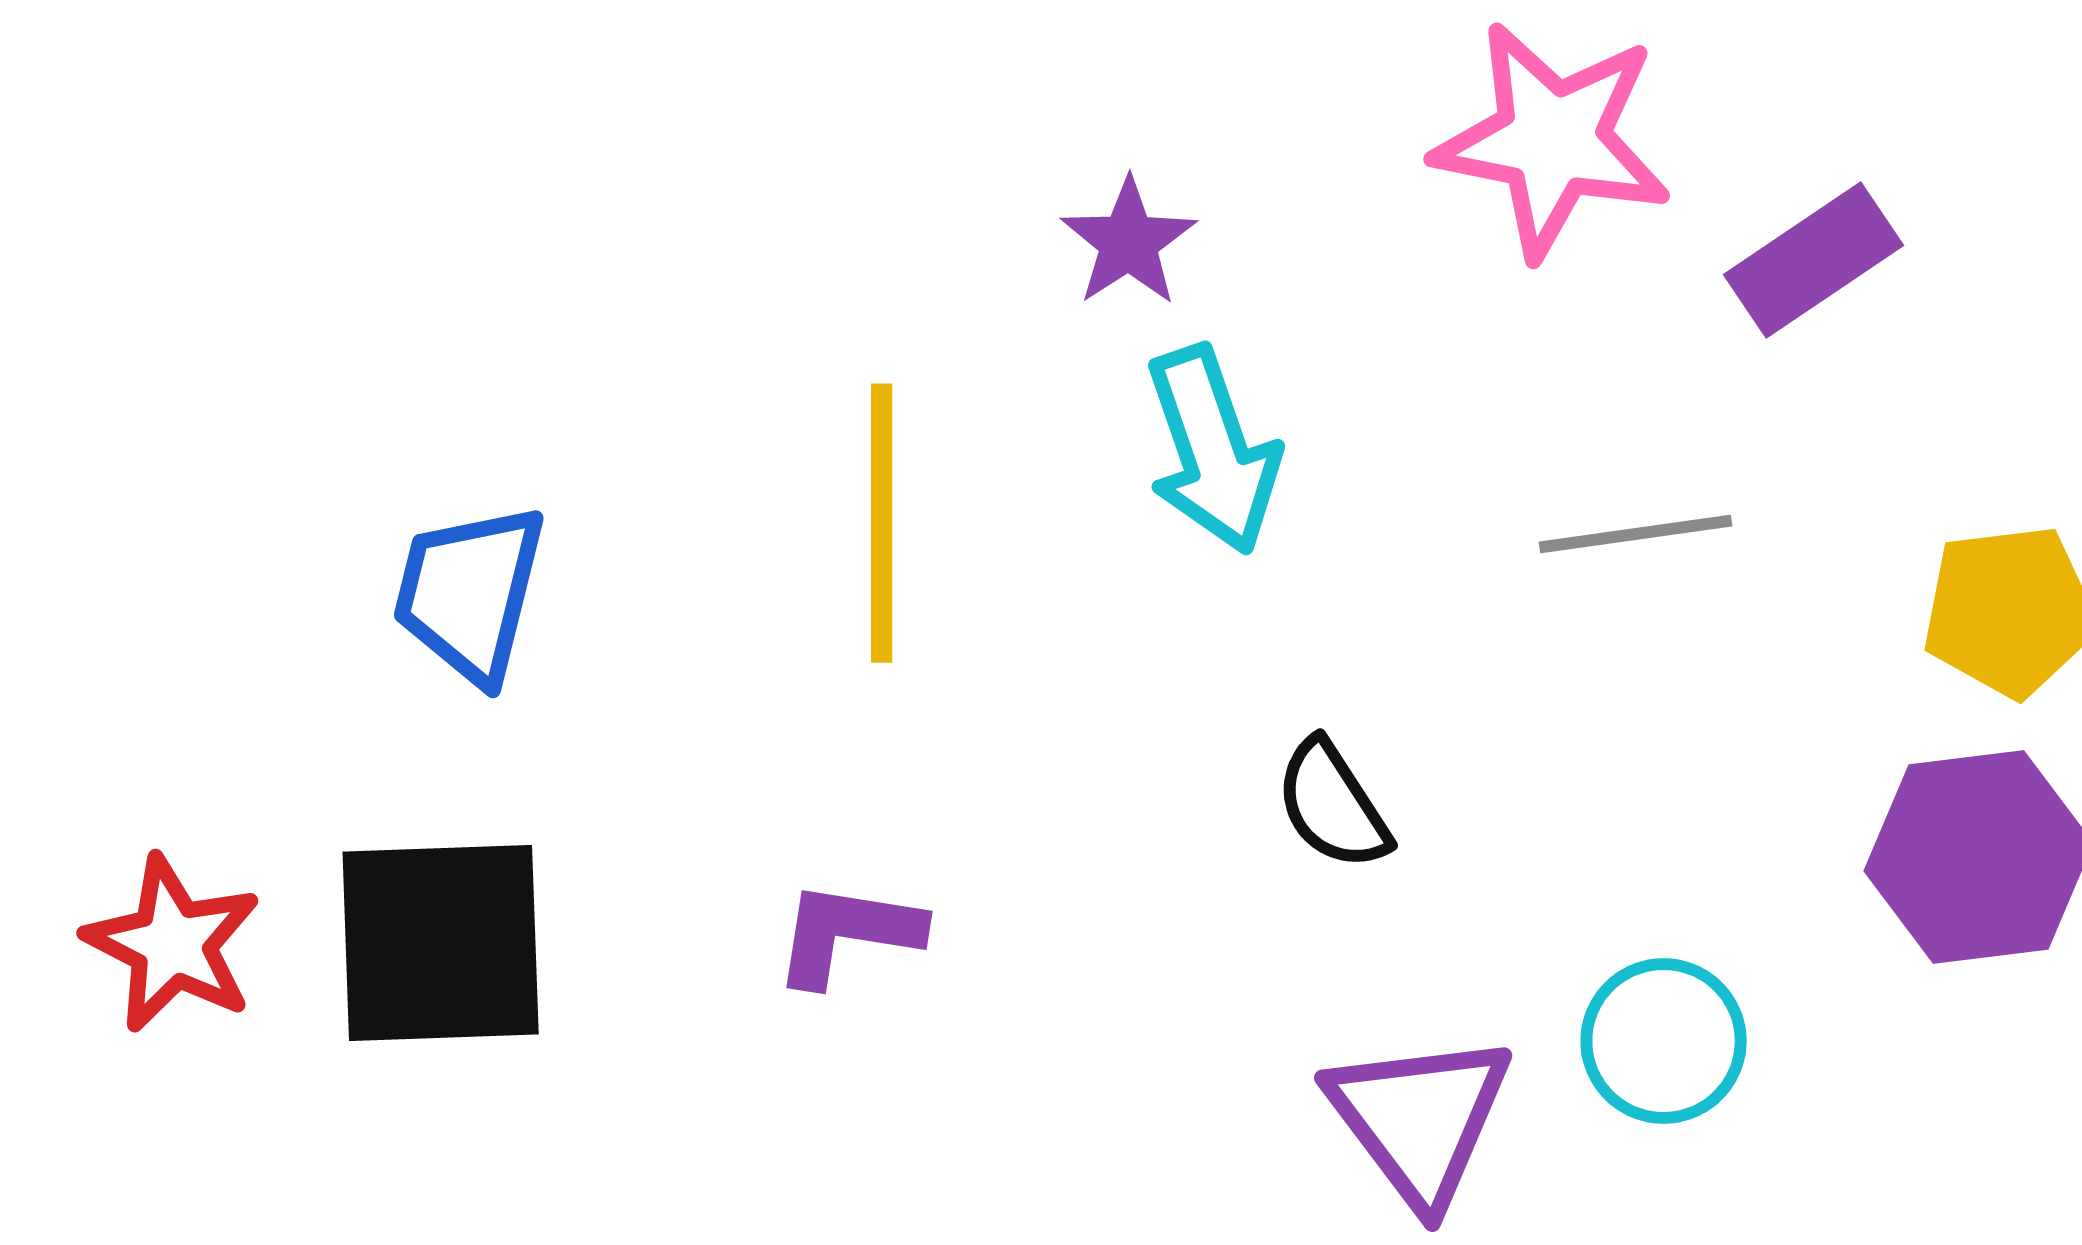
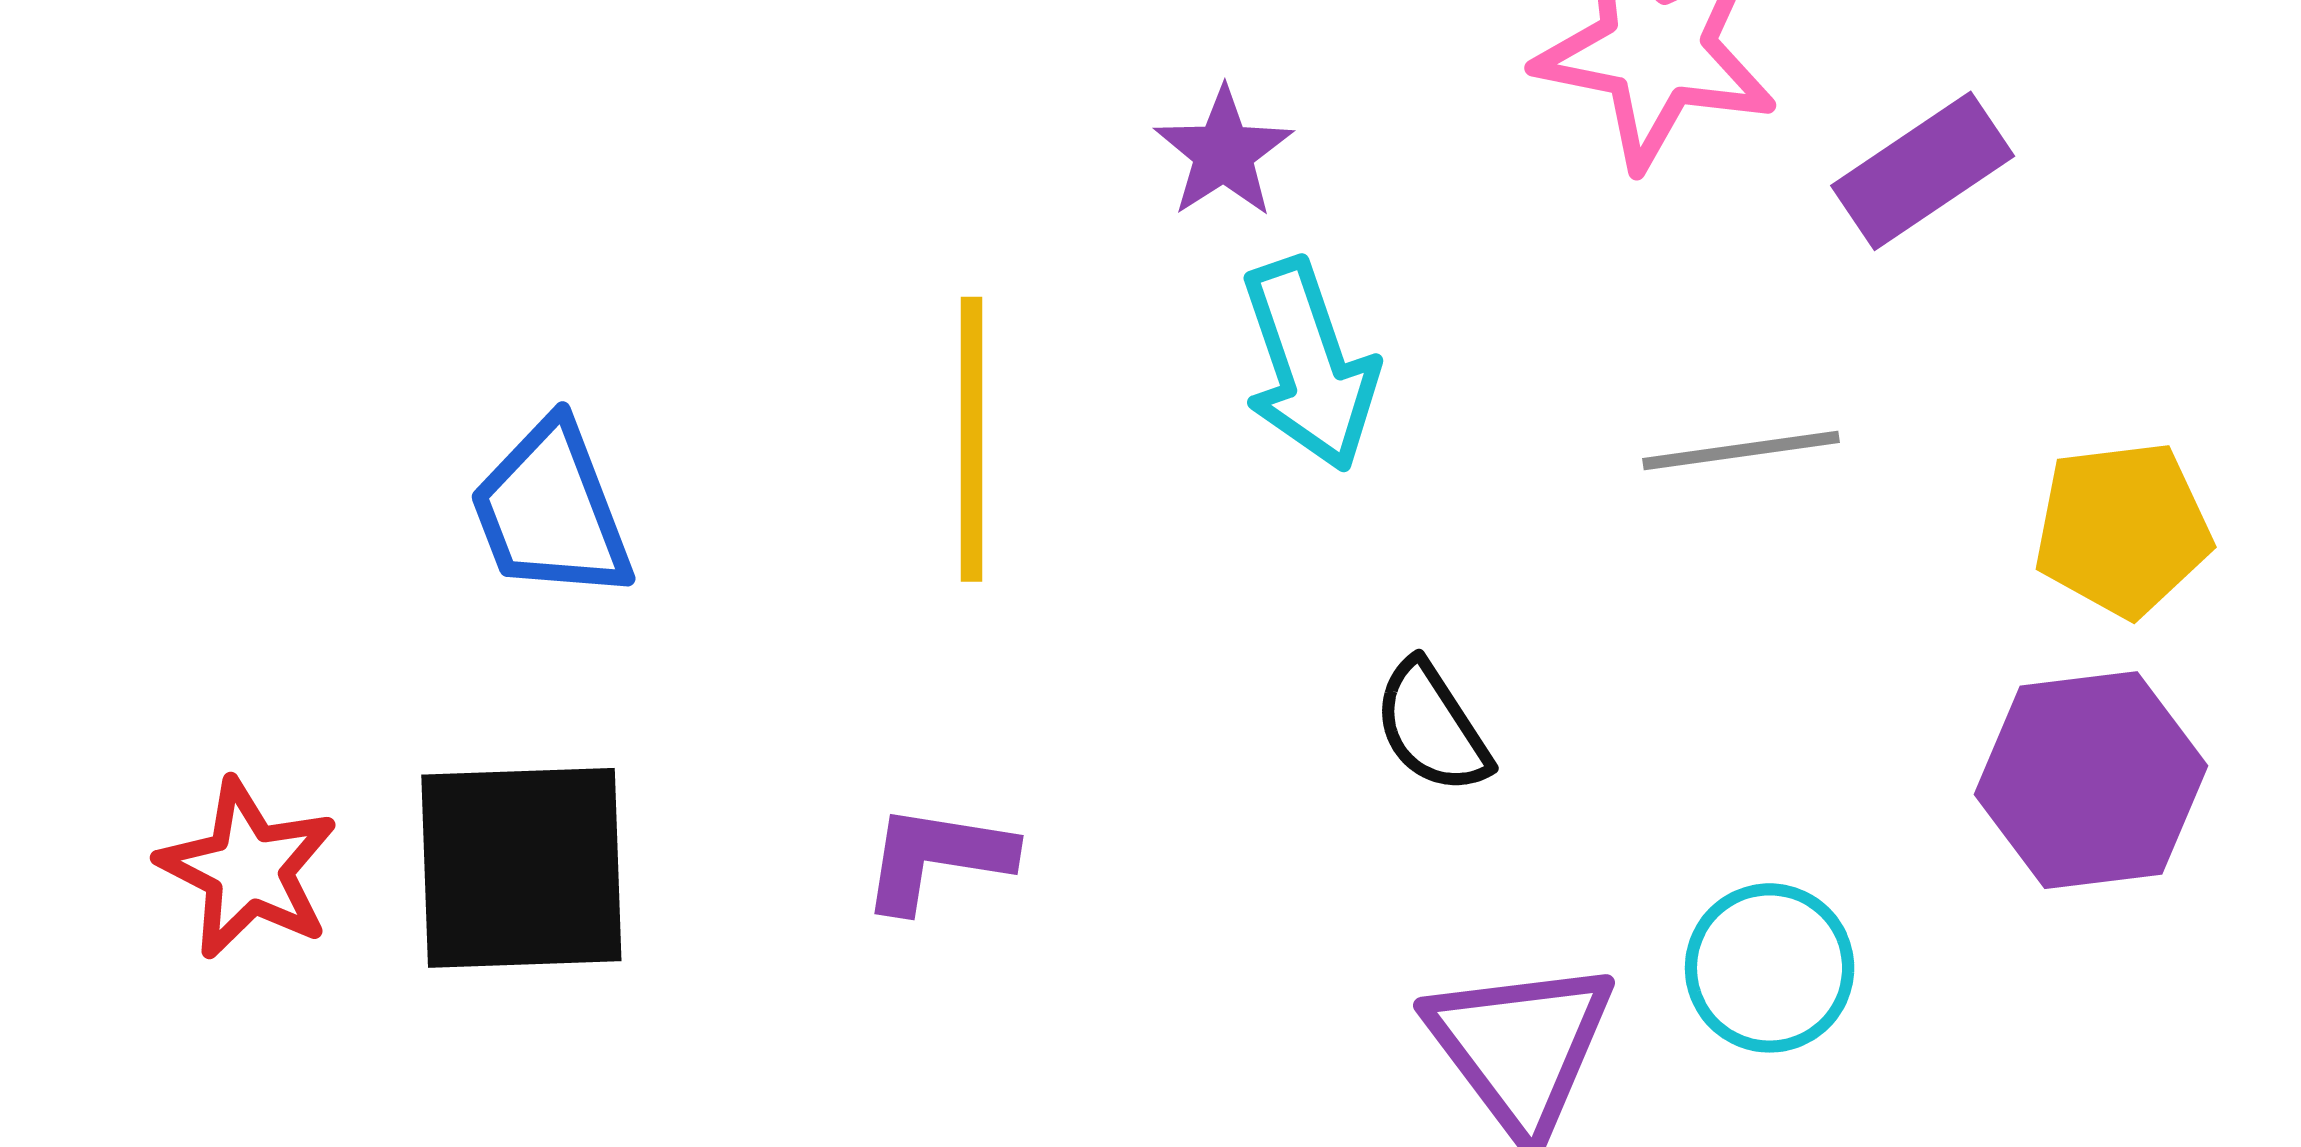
blue trapezoid: (470, 593) -> (551, 511), turned -35

